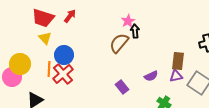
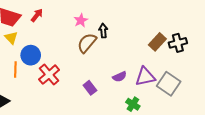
pink star: (128, 21) -> (81, 20), moved
brown rectangle: (178, 61) -> (157, 42), moved, turned 36
red cross: (63, 74) -> (49, 75), moved
purple triangle: (176, 76) -> (145, 77), size x1.5

